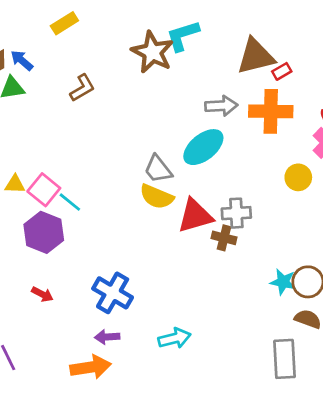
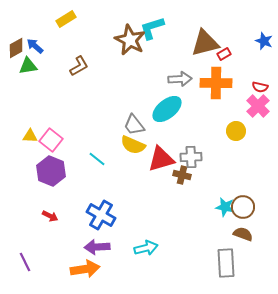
cyan line: (70, 202) -> (97, 159), moved
purple arrow: (107, 337) -> (97, 247), size x1.4

